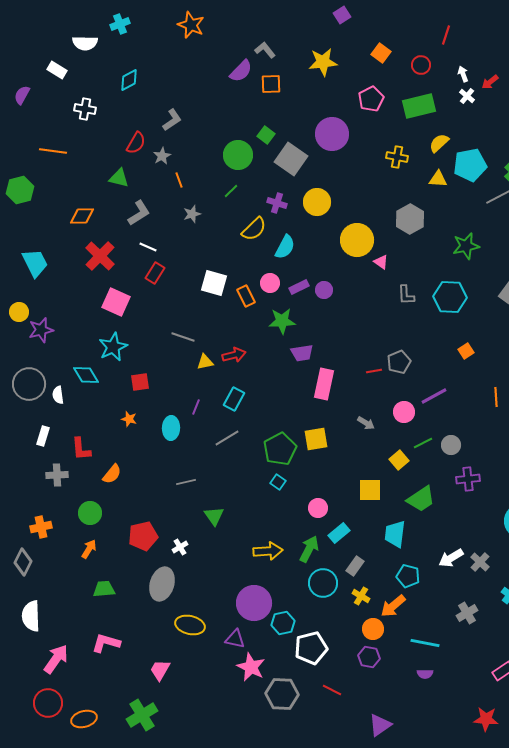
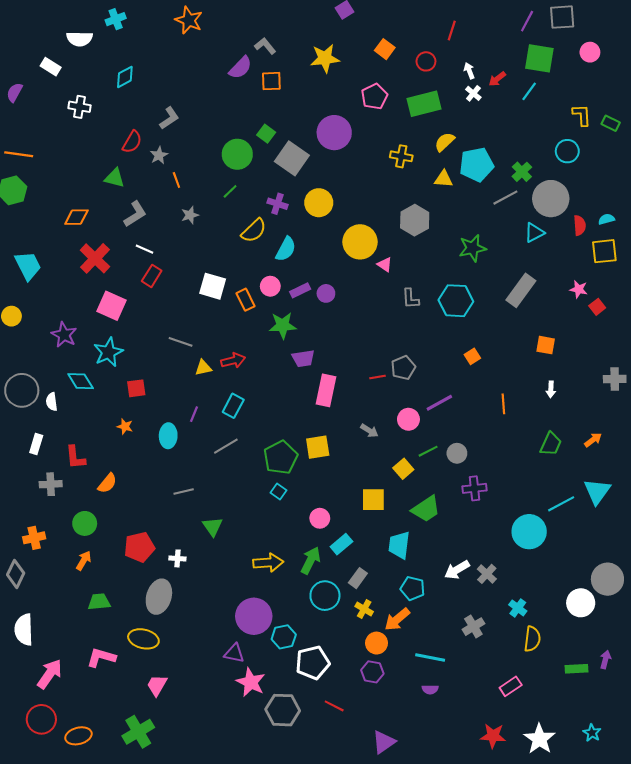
orange line: (53, 151) -> (19, 154), moved
purple star: (41, 330) -> (64, 335), moved, turned -30
white cross: (180, 547) -> (177, 558), turned 35
yellow ellipse: (190, 625) -> (143, 639), moved

